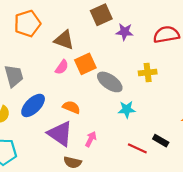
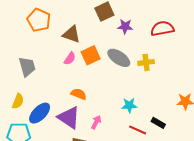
orange pentagon: (27, 23) -> (39, 20), turned -30
gray ellipse: (110, 82) -> (119, 58), moved
blue ellipse: (33, 105) -> (40, 113), moved
cyan star: (127, 109) -> (129, 105), moved

